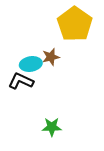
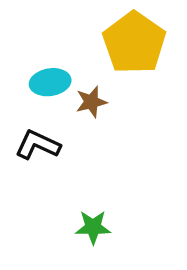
cyan ellipse: (31, 64) -> (50, 82), moved

